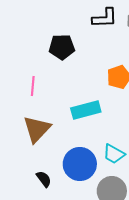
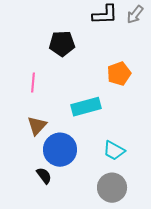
brown triangle: (37, 129) -> (37, 126), size x0.7
blue circle: (80, 164) -> (60, 150), moved

